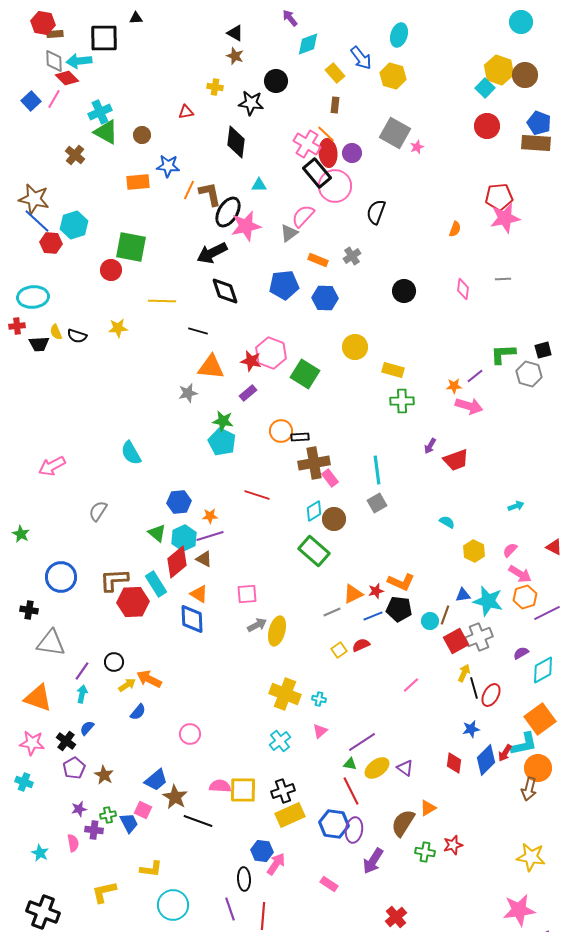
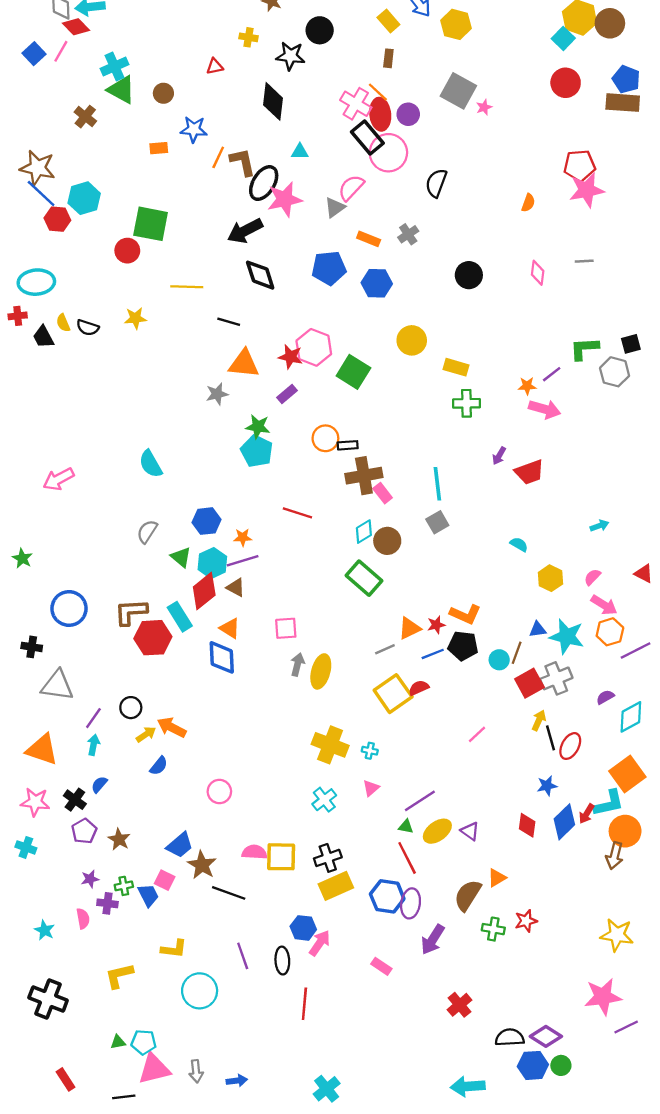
orange rectangle: (138, 182) -> (159, 148), size x0.7
black trapezoid: (39, 344) -> (43, 337), turned 65
gray semicircle: (98, 511) -> (147, 532), moved
gray arrow: (257, 625) -> (297, 664), turned -48
yellow square: (339, 650) -> (393, 694), size x2.0
purple line: (230, 909) -> (243, 956), moved

